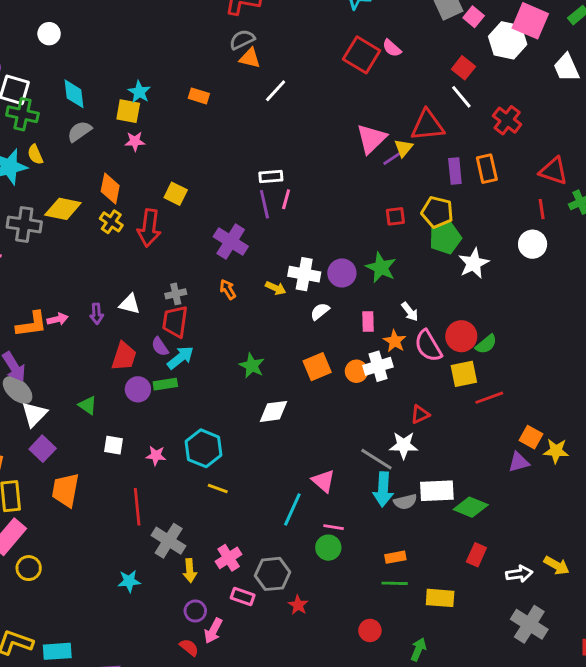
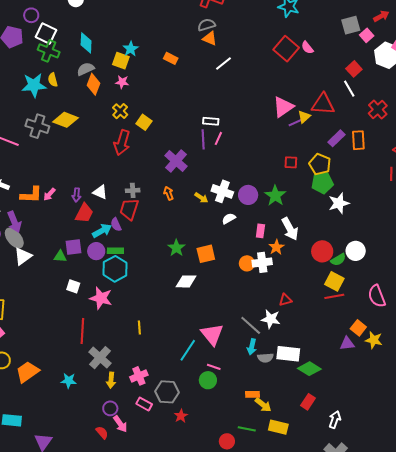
purple rectangle: (455, 171) -> (337, 138), turned 42
orange diamond: (110, 189) -> (94, 84), moved
yellow cross: (111, 222) -> (120, 111), moved
white circle: (533, 244) -> (356, 251), moved
white arrow: (410, 312) -> (290, 229), size x1.6
pink arrow: (58, 319) -> (49, 194), turned 136
pink semicircle: (428, 346) -> (377, 296), moved
red trapezoid: (124, 356) -> (84, 213), moved
cyan arrow: (181, 358) -> (102, 231), moved
orange square: (317, 367) -> (206, 254), moved
yellow square: (464, 374) -> (334, 281), moved, turned 30
green triangle: (88, 405) -> (60, 256), turned -40
cyan hexagon: (204, 448) -> (115, 269), moved
purple square: (43, 449) -> (74, 247), moved, turned 30
pink star: (156, 455) -> (101, 298), size x1.6
pink triangle: (323, 481) -> (212, 334), size x1.4
yellow line: (218, 488) -> (139, 328), turned 56
cyan arrow: (383, 489) -> (252, 347), size x0.7
orange trapezoid: (66, 490) -> (27, 372), moved, turned 35
yellow arrow: (557, 565) -> (263, 405), moved
white arrow: (519, 574) -> (335, 420), turned -72
green line: (395, 583) -> (247, 429), moved
pink arrow: (213, 631) -> (120, 424), turned -72

